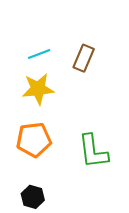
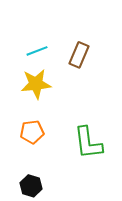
orange pentagon: (34, 140) -> (32, 132), size x0.7

